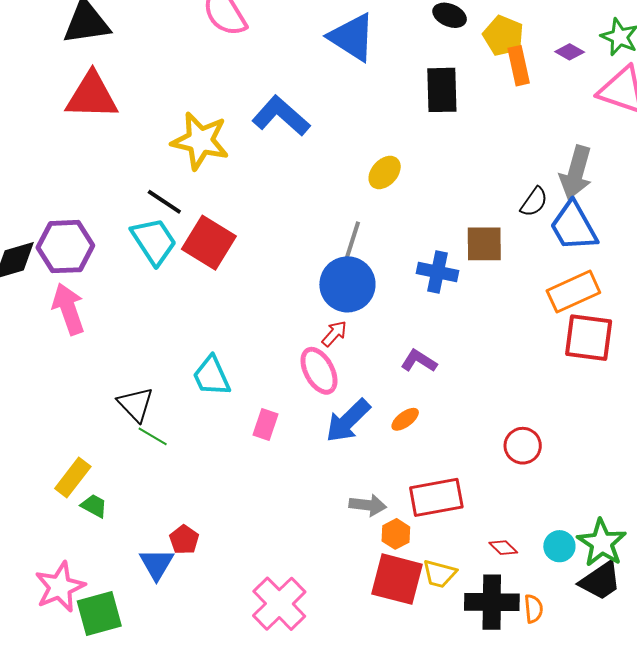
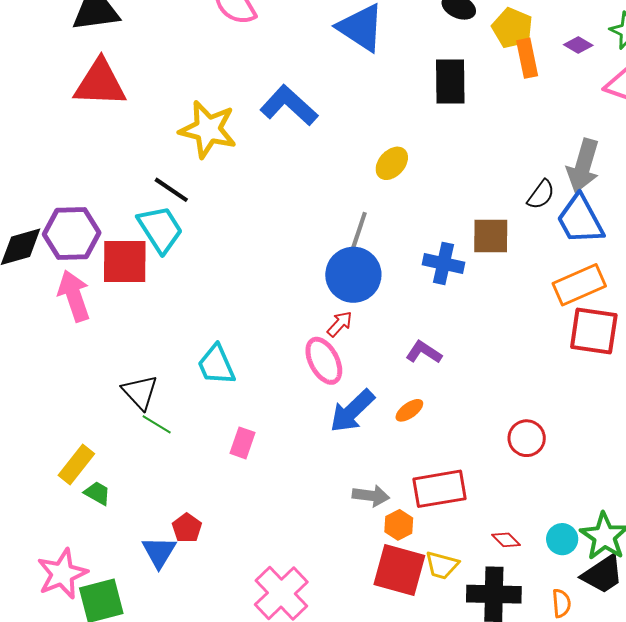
red square: (209, 243) -> (125, 262), moved, turned -32
pink rectangle: (266, 425) -> (242, 443), moved
orange semicircle: (533, 609) -> (561, 603), moved

